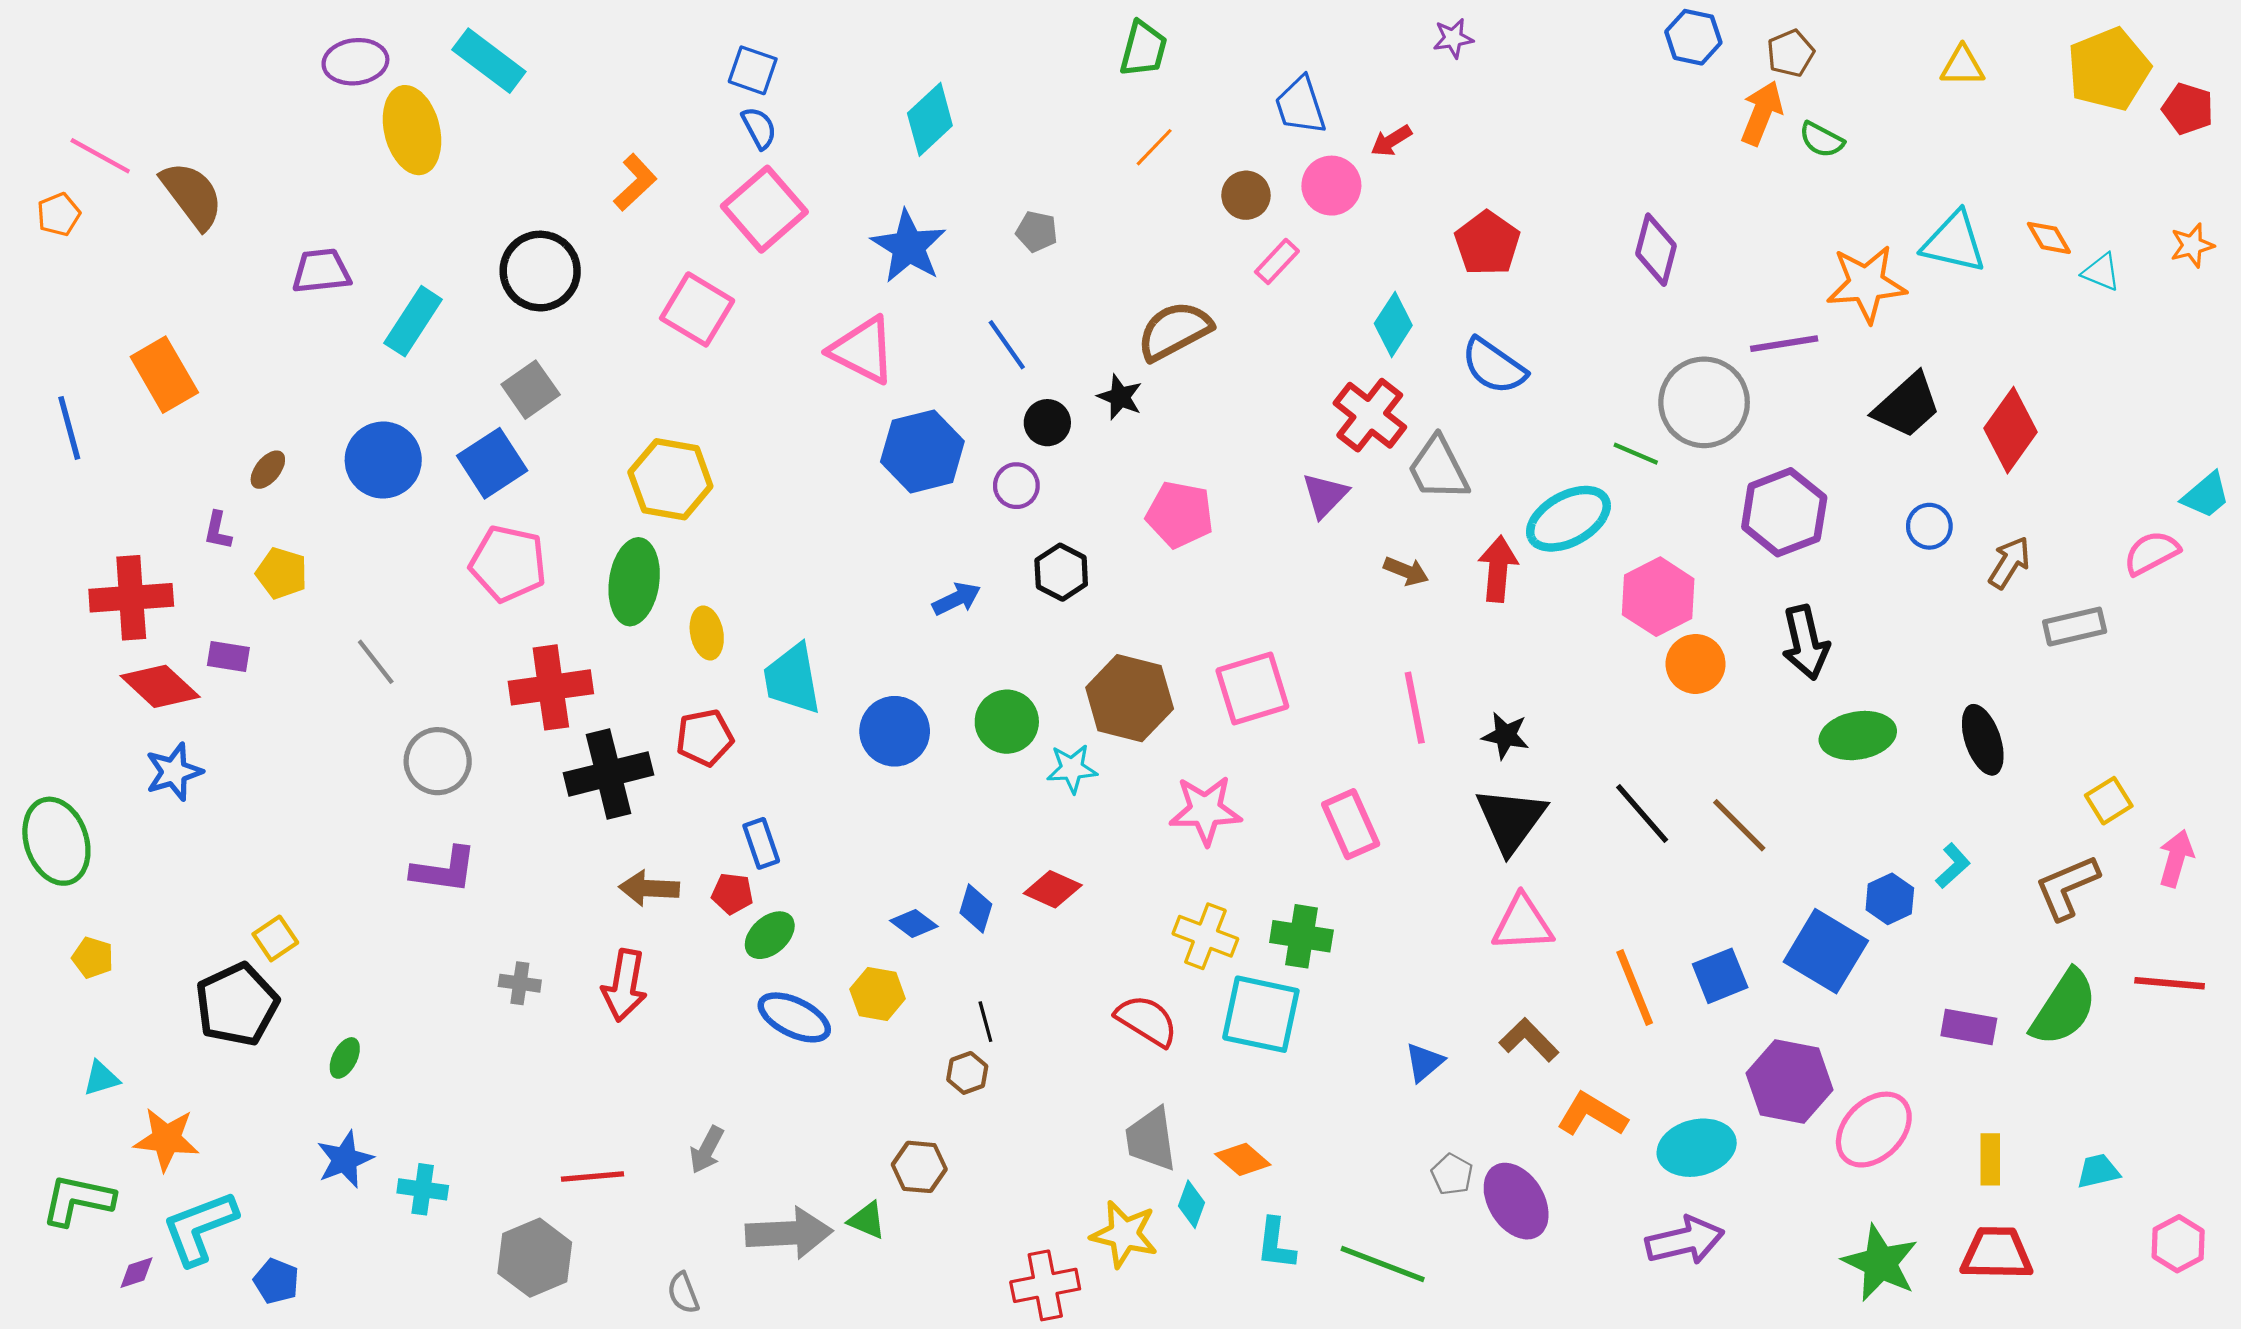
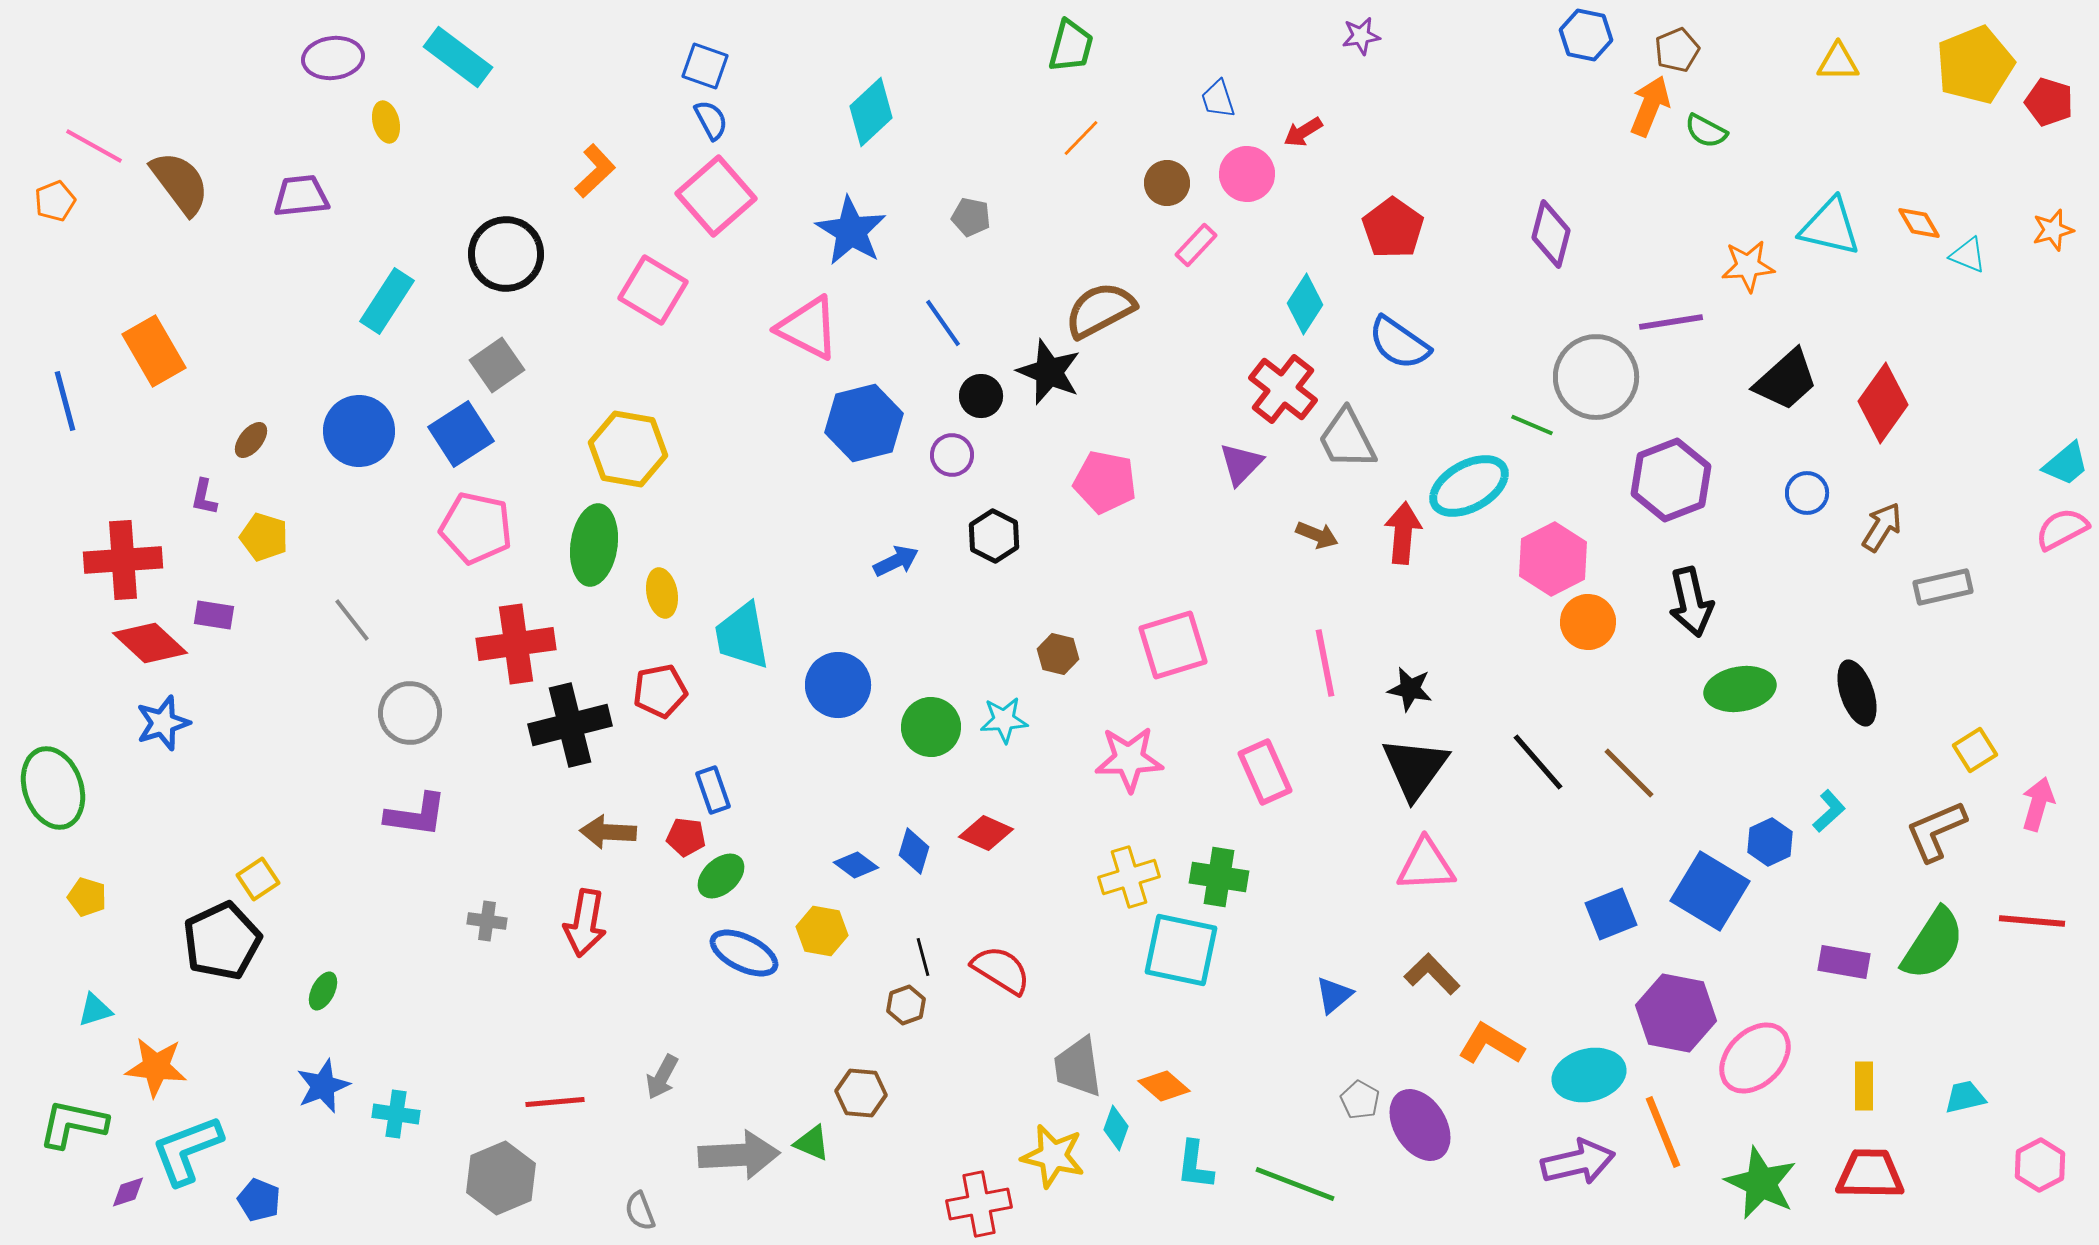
blue trapezoid: (1300, 106) -> (1218, 99), size x0.7
yellow ellipse: (412, 130) -> (386, 122), size x0.5
purple trapezoid: (321, 271) -> (301, 196), moved
orange star: (1866, 284) -> (1748, 266), size x0.7
black star: (1120, 397) -> (1049, 372), size x1.5
pink semicircle: (2151, 553) -> (2062, 529), moved
brown hexagon: (1130, 698) -> (1058, 654), size x0.5
green circle: (1007, 722) -> (931, 727), moved
yellow cross: (1205, 936) -> (1129, 877), turned -38
orange line: (1635, 988) -> (1663, 1132), moved
red semicircle: (1147, 1021) -> (1001, 970), moved

